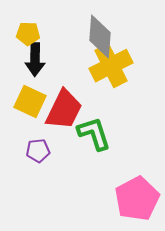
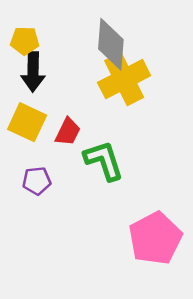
red trapezoid: (64, 110) -> (68, 132), size x0.6

